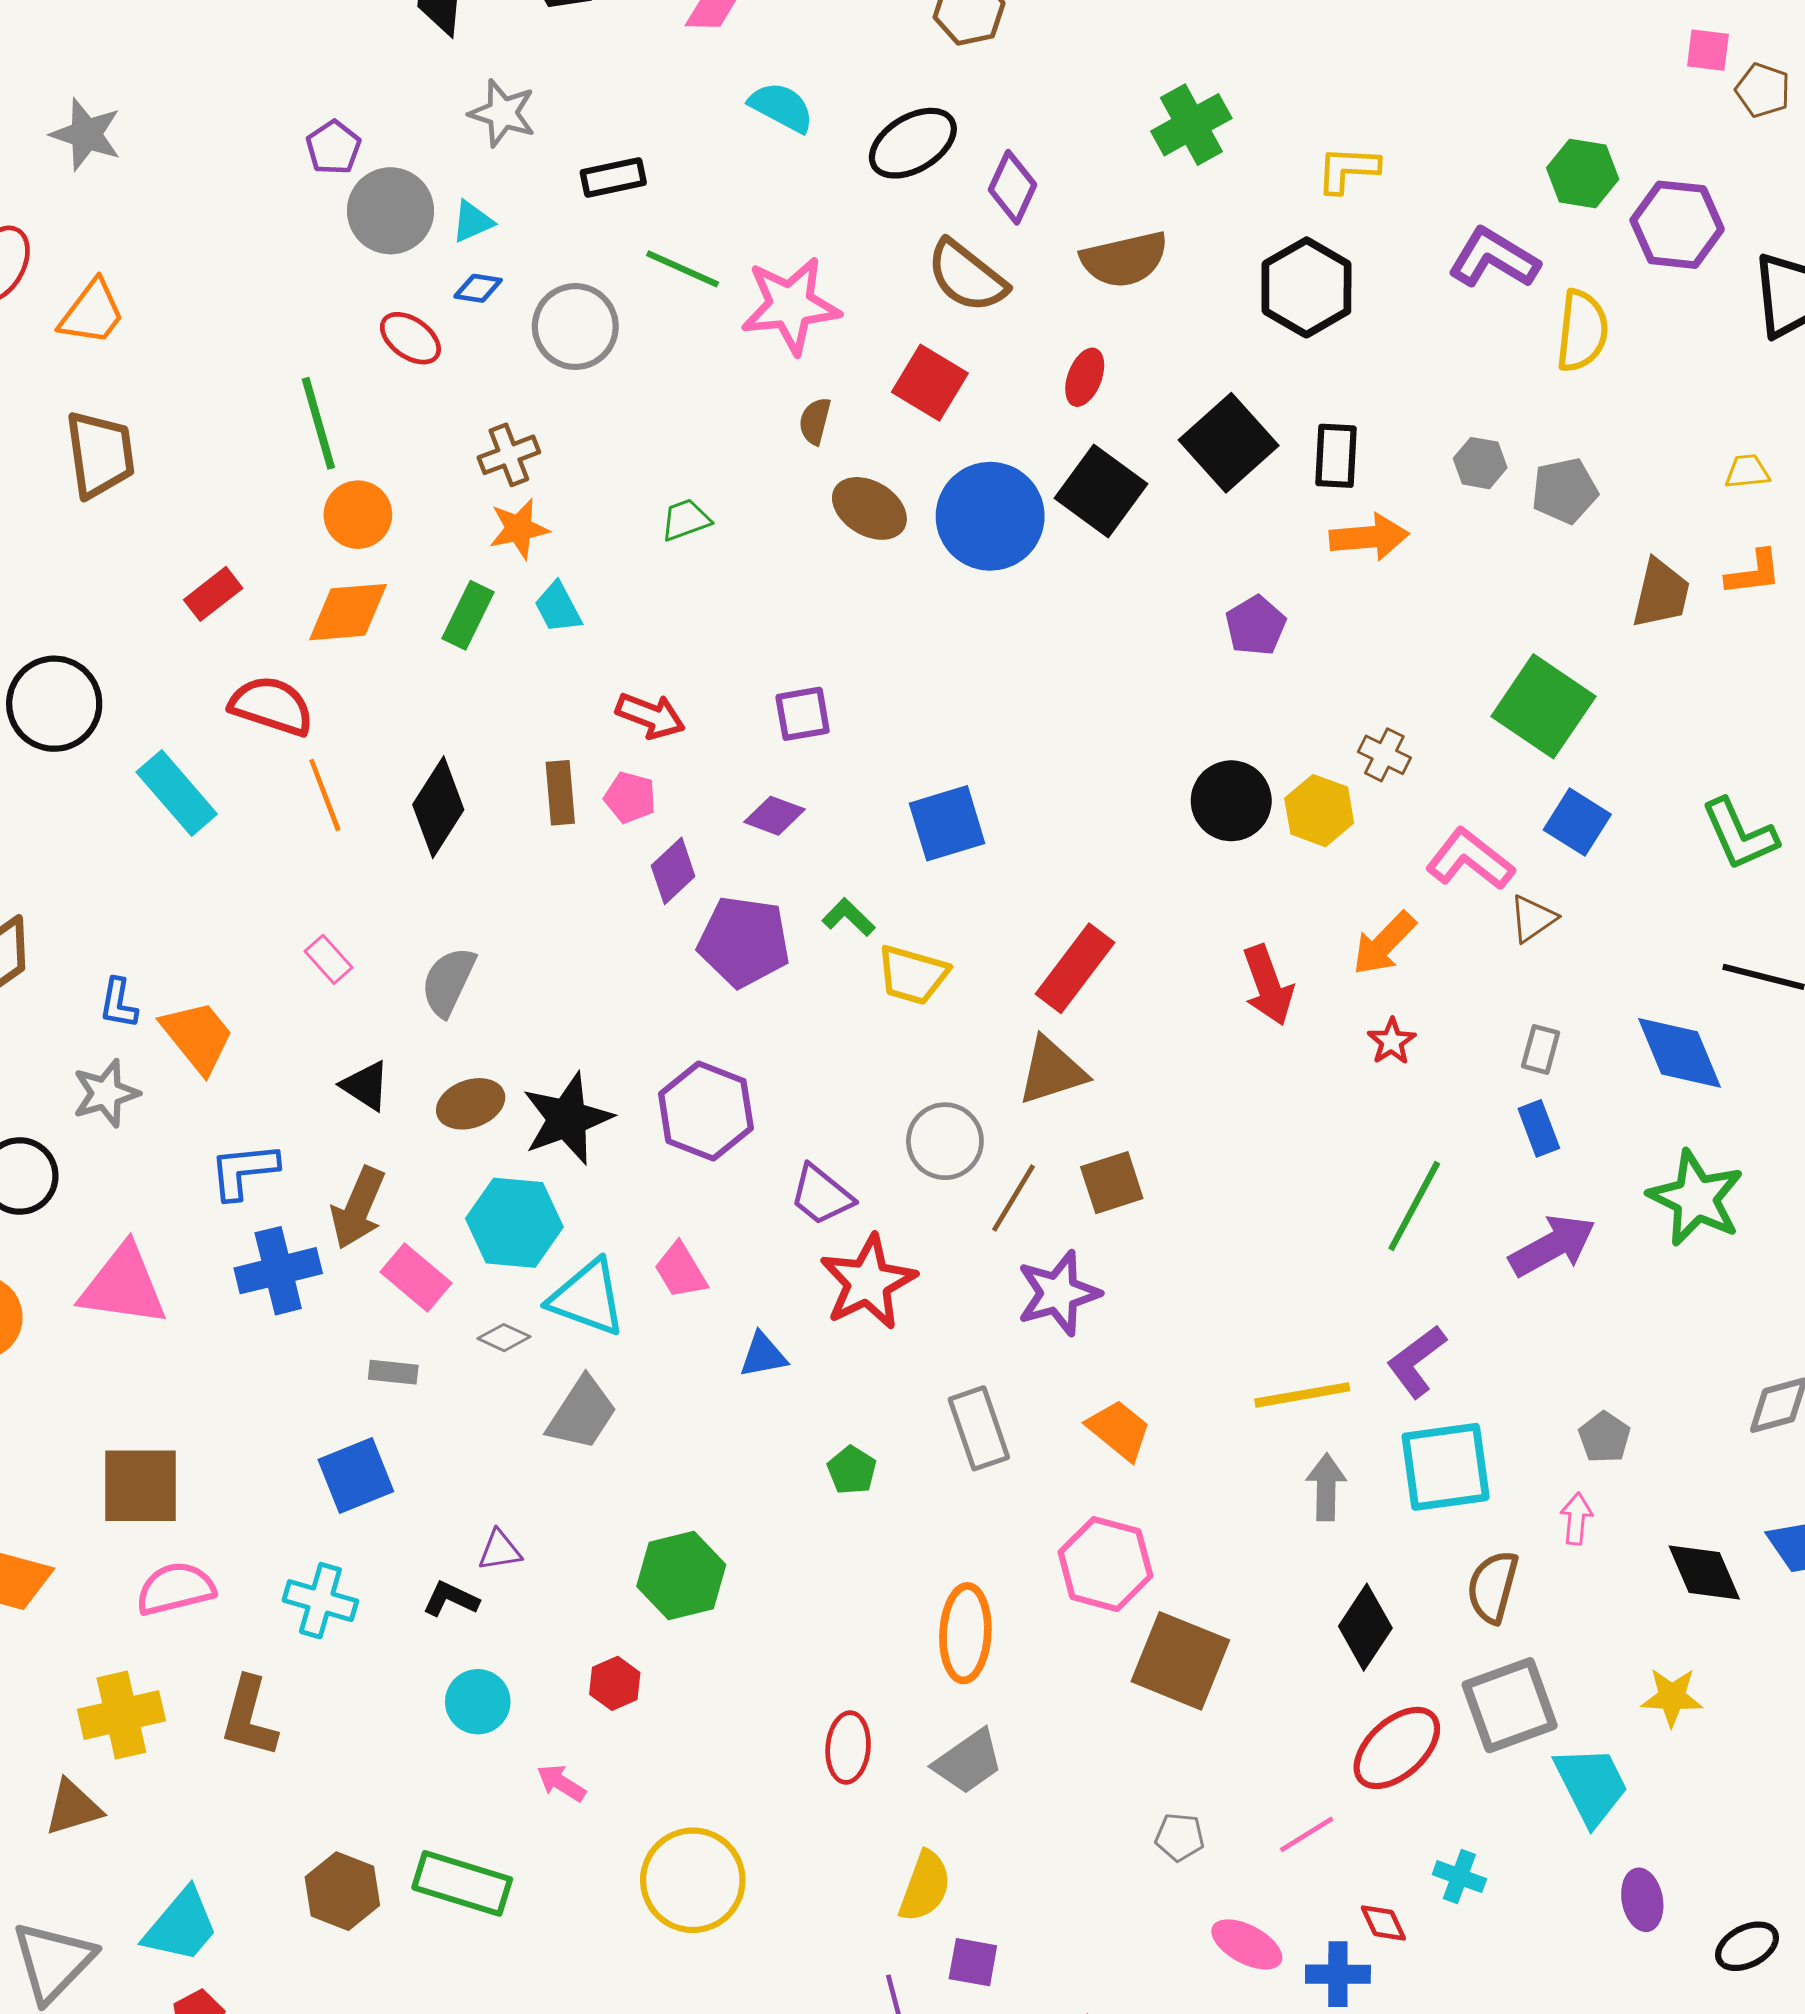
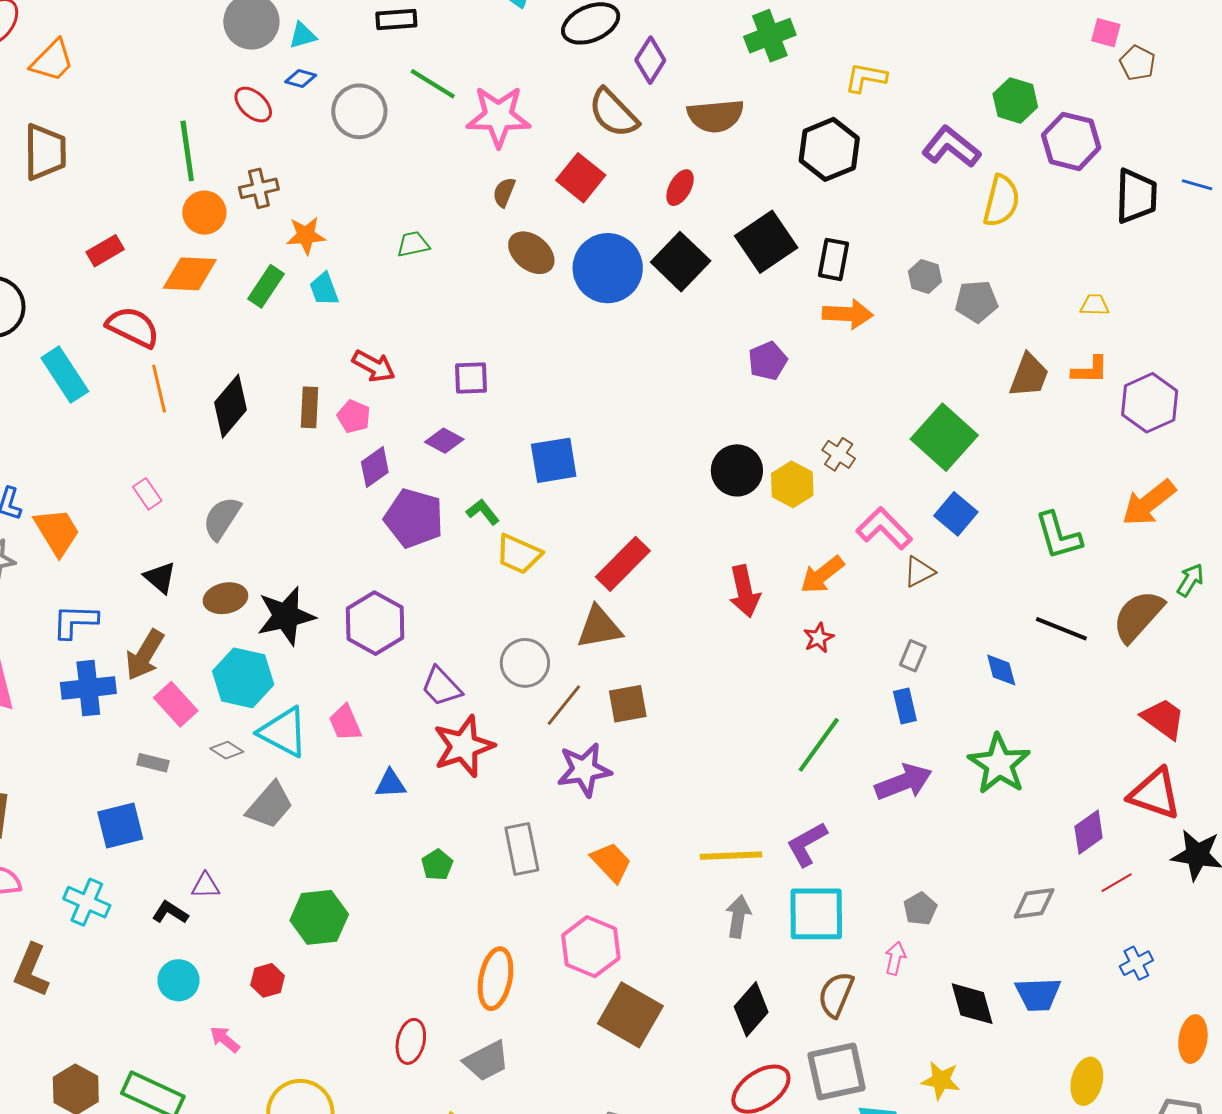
brown cross: (509, 455) -> (259, 188), moved
blue diamond: (1679, 1053) -> (1001, 670), size x0.6

